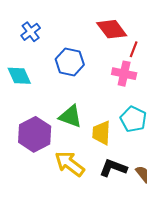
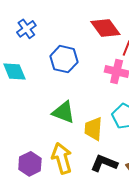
purple hexagon: (35, 134) -> (30, 164), moved, size x0.7
yellow arrow: (70, 164) -> (62, 158), turned 36

